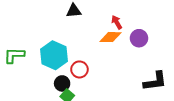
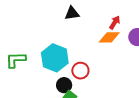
red arrow: (117, 22) -> (115, 22), turned 64

